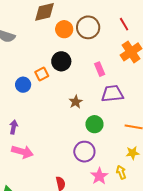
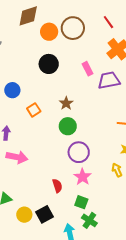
orange square: (42, 74) -> (34, 110), moved
purple trapezoid: (112, 94) -> (109, 80), moved
green circle: (94, 124) -> (68, 126), moved
pink star: (99, 176) -> (82, 177), moved

